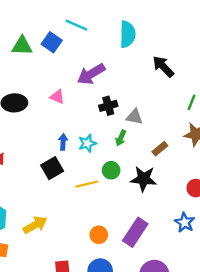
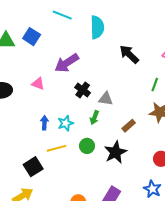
cyan line: (76, 25) -> (62, 15), moved
black cross: (108, 106) -> (83, 90), turned -35
black square: (52, 168) -> (33, 167), moved
black star: (144, 179) -> (115, 152), turned -30
yellow line: (87, 184) -> (57, 148), moved

